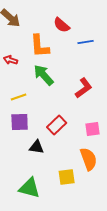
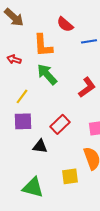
yellow line: (19, 97) -> (22, 96), turned -35

